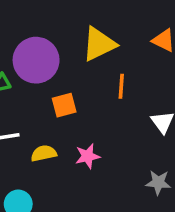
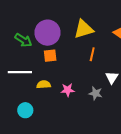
orange square: (64, 105) -> (50, 56), moved
gray star: (158, 182) -> (96, 93), moved

